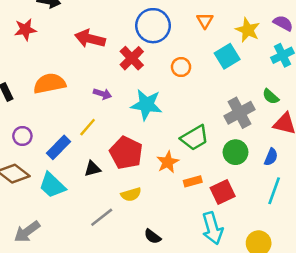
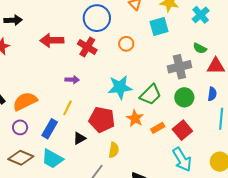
cyan square: (227, 56) -> (159, 26), turned 30
orange semicircle: (50, 83) -> (25, 101), moved
cyan star: (146, 105) -> (120, 87), moved
gray cross: (239, 113) -> (179, 67), turned 30
yellow semicircle: (131, 194) -> (114, 150), turned -49

